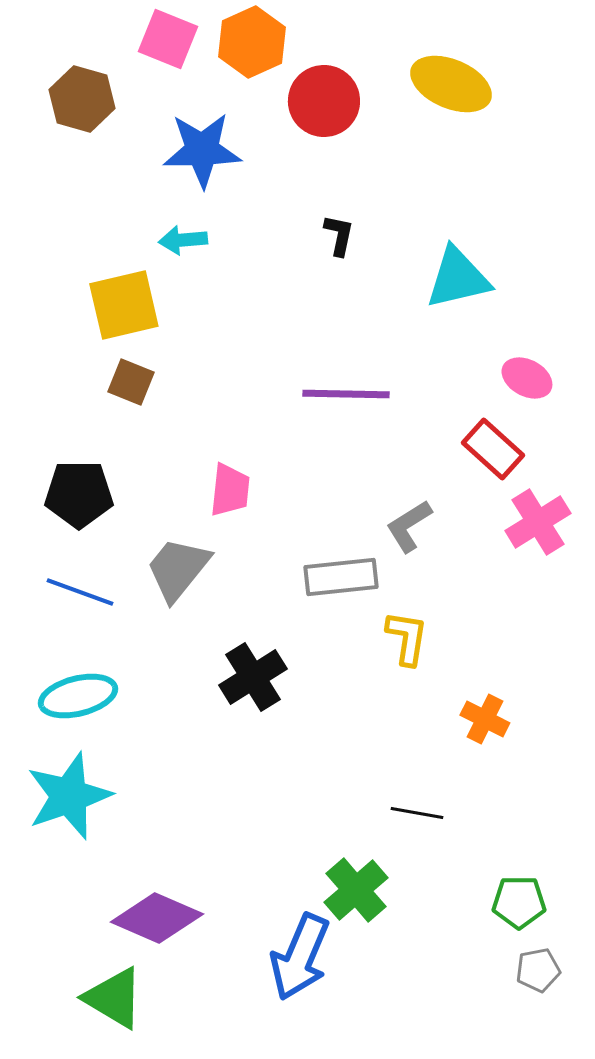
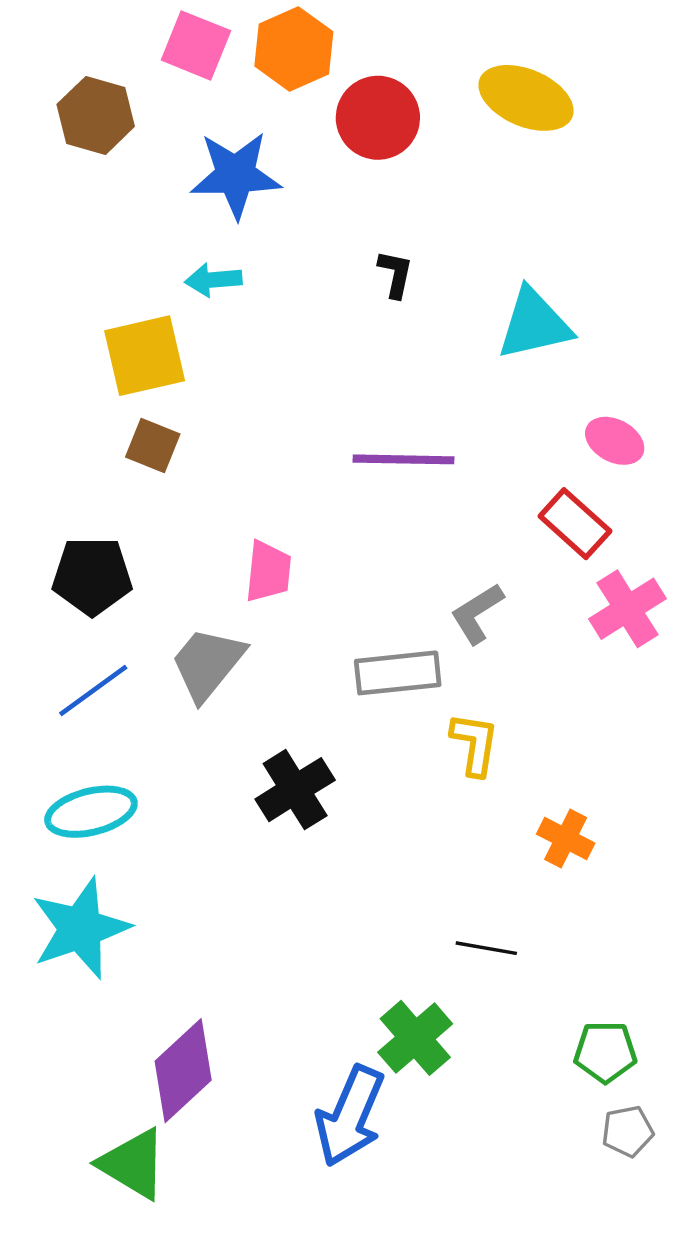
blue line: (80, 592) -> (93, 690), turned -56
purple diamond: (157, 918) -> (183, 1071), turned -66

